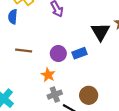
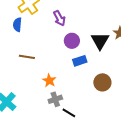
purple circle: (58, 54) -> (72, 41), moved
brown circle: (89, 95) -> (102, 82), moved

